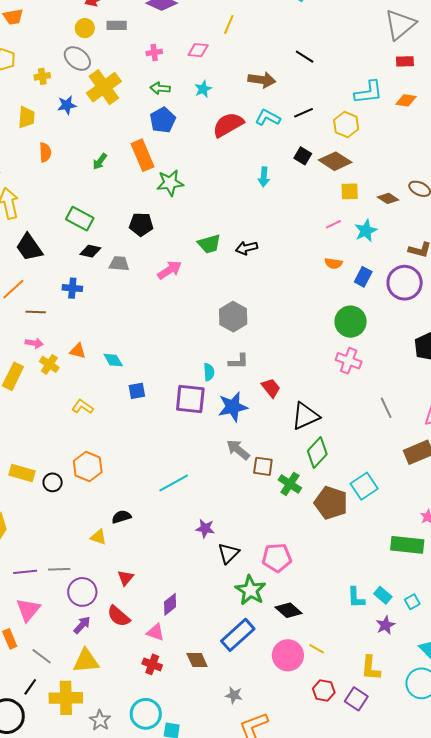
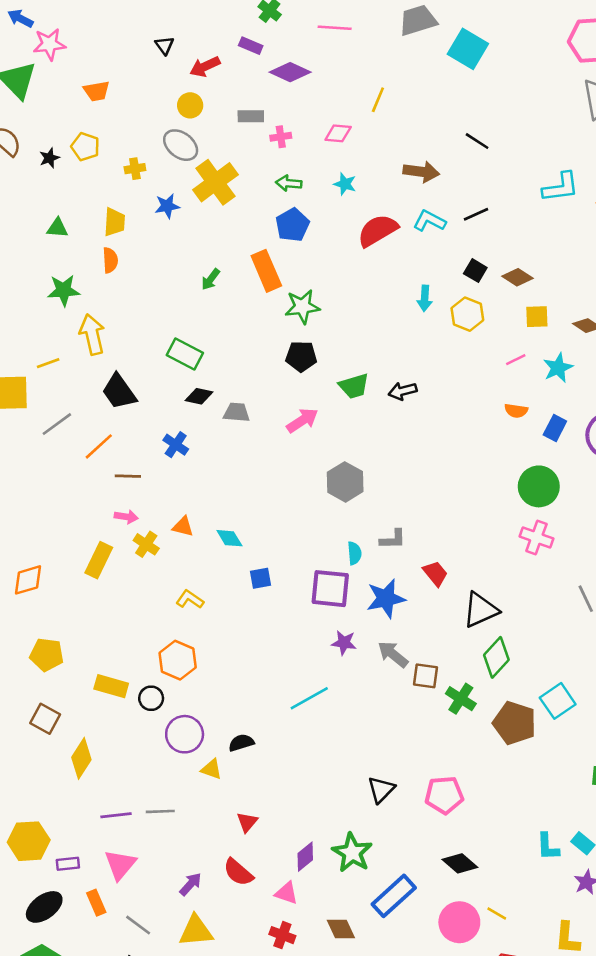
gray rectangle: (117, 25) -> (251, 116), moved
cyan star: (203, 89) -> (345, 184), turned -30
yellow hexagon: (346, 125) -> (467, 314), moved
orange semicircle: (45, 152) -> (110, 260), moved
brown diamond: (335, 161) -> (518, 277), size x0.7
black pentagon: (141, 224) -> (301, 356), moved
blue cross: (72, 288) -> (176, 445), turned 30
gray hexagon: (233, 317) -> (345, 482), moved
orange hexagon: (88, 467) -> (178, 660), moved
purple star: (205, 528) -> (344, 643), moved
green star: (250, 590) -> (352, 853), moved
purple circle: (82, 592) -> (185, 734), moved

